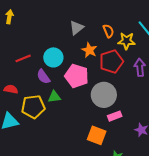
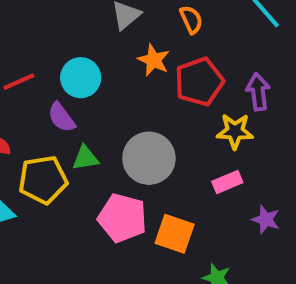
yellow star: (126, 41) -> (235, 131), moved
pink pentagon: (77, 76) -> (122, 218), moved
gray circle: (104, 95) -> (149, 158), moved
pink rectangle: (115, 116) -> (227, 182), moved

